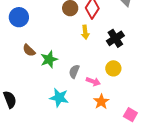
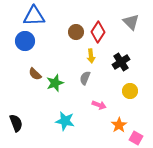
yellow circle: (113, 68) -> (130, 91), moved
gray semicircle: (74, 71) -> (85, 78), moved
orange star: (101, 102) -> (119, 125), moved

